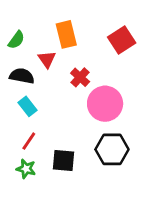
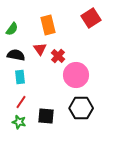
red square: (122, 40) -> (91, 18), moved
red triangle: (47, 59) -> (40, 49), moved
cyan rectangle: (27, 106) -> (20, 77), turned 32

